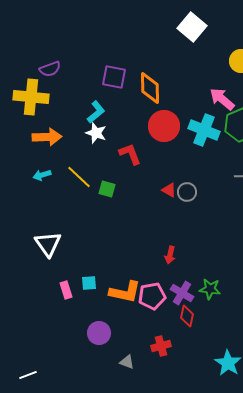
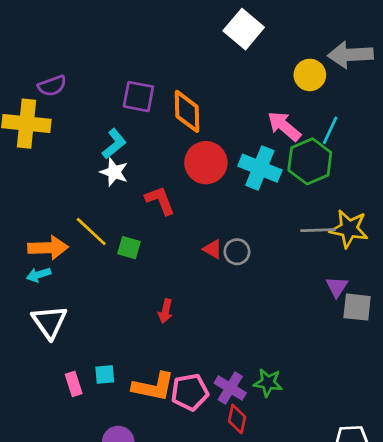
orange arrow: (47, 137) -> (48, 248), moved
cyan arrow: (42, 175) -> (39, 275), moved
red arrow: (170, 255) -> (165, 311), moved

